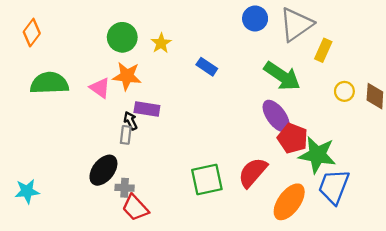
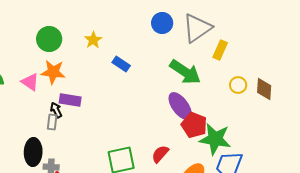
yellow star: (161, 43) -> (93, 40), moved
black ellipse: (103, 170) -> (33, 152), turned -36
red semicircle: (253, 172) -> (160, 154), size x0.7

